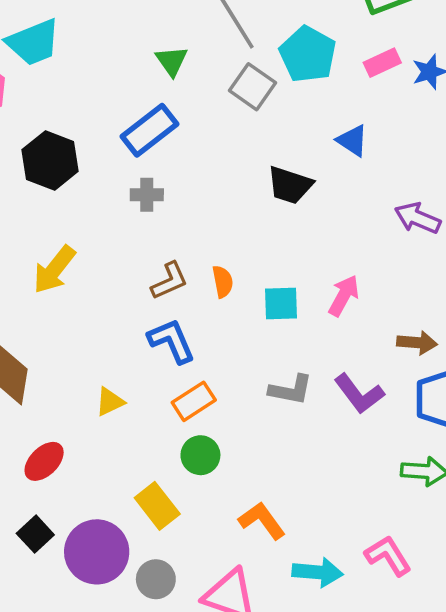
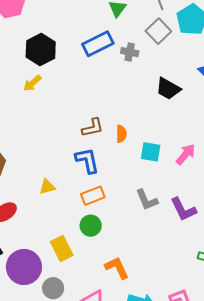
gray cross: (147, 195) -> (130, 52), moved
yellow arrow: (54, 270) -> (32, 83), moved, size x0.7
gray L-shape: (291, 390) -> (147, 200), turned 45

